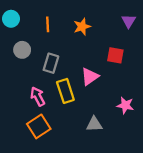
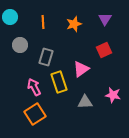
purple triangle: (129, 21) -> (105, 19), moved
red square: (115, 55) -> (104, 50), turned -35
gray triangle: (94, 124) -> (85, 102), moved

